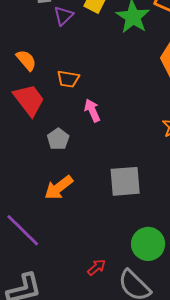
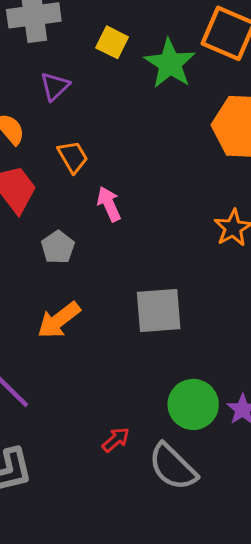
purple triangle: (63, 16) -> (55, 86), moved
orange trapezoid: (68, 79) -> (73, 157), turned -130

